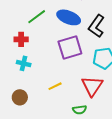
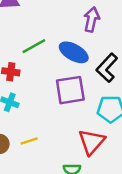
yellow line: (55, 86) -> (29, 141), moved

